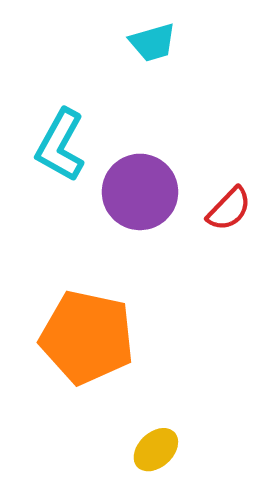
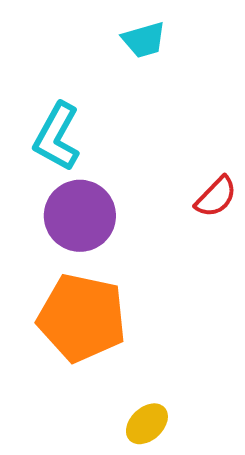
purple circle: (140, 192) -> (80, 216), moved

